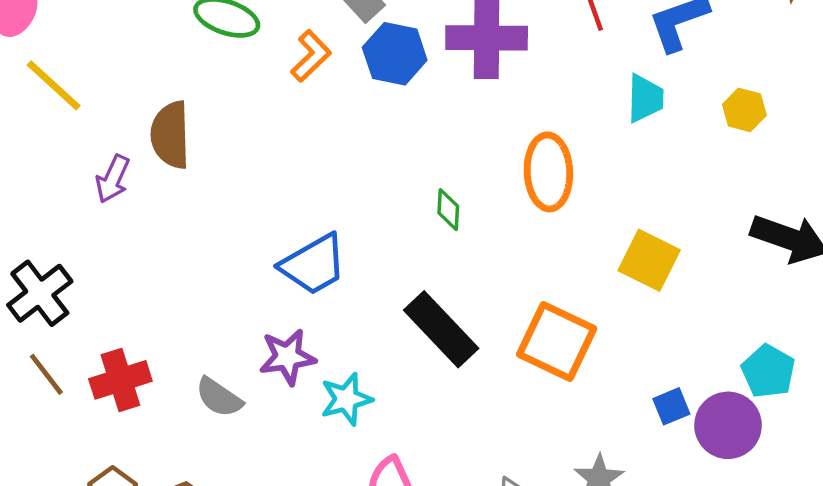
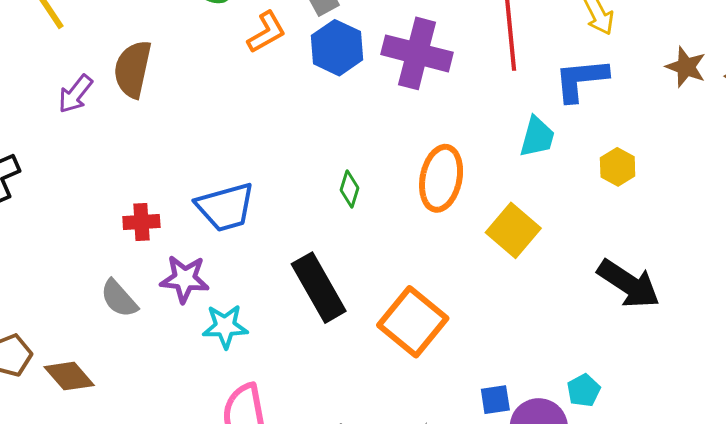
yellow square: (649, 260) -> (513, 230), moved
cyan pentagon: (768, 371) -> (584, 390), size x0.7
red cross: (120, 380) -> (141, 222), moved, size x0.7

